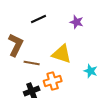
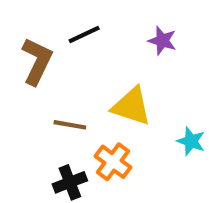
brown L-shape: (16, 45) -> (37, 61), moved
orange cross: (53, 81) -> (113, 162), turned -36

